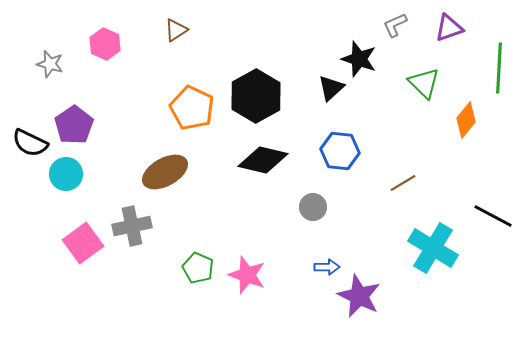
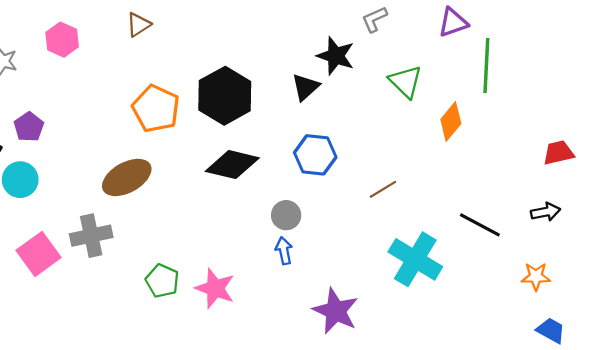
purple triangle: (449, 28) -> (453, 22), moved
purple pentagon: (74, 125) -> (29, 127), size x0.7
blue arrow: (327, 267) -> (284, 251), moved, turned -100

